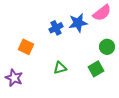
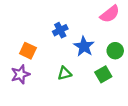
blue star: (78, 23) -> (84, 46), moved, turned -30
purple star: (14, 78) -> (20, 74), moved, turned 30

